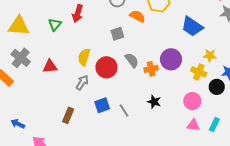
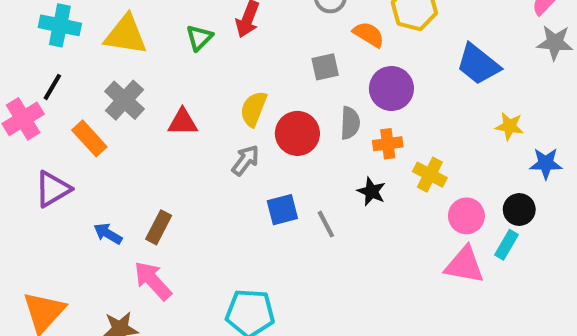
purple circle: (171, 59) -> (391, 88), moved
gray semicircle: (132, 60) -> (350, 123), turned 35
yellow cross: (199, 72) -> (430, 175), moved
black circle: (217, 87) -> (519, 210), moved
black star: (154, 102) -> (371, 191), moved
brown rectangle: (68, 115) -> (159, 227), moved
cyan rectangle: (214, 124) -> (506, 245), moved
pink triangle: (193, 125) -> (464, 265), size x1.5

